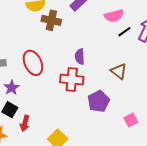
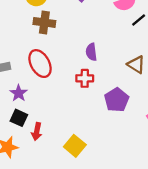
brown cross: (51, 20) -> (44, 22), moved
red cross: (72, 80) -> (85, 78), size x0.7

